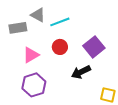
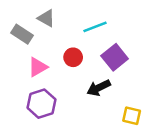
cyan line: (60, 22) -> (95, 27), moved
gray rectangle: (18, 28) -> (22, 34), turned 42

